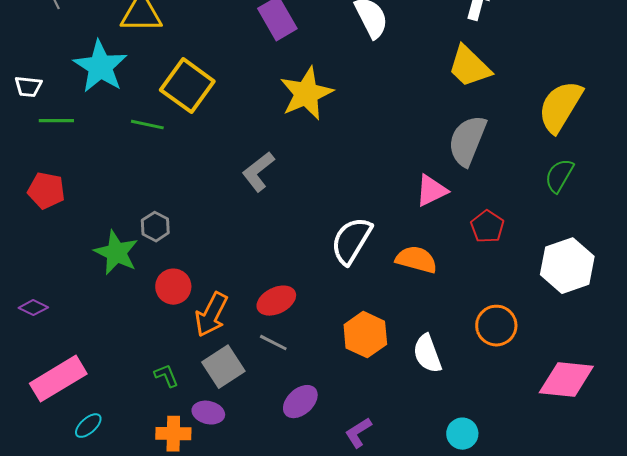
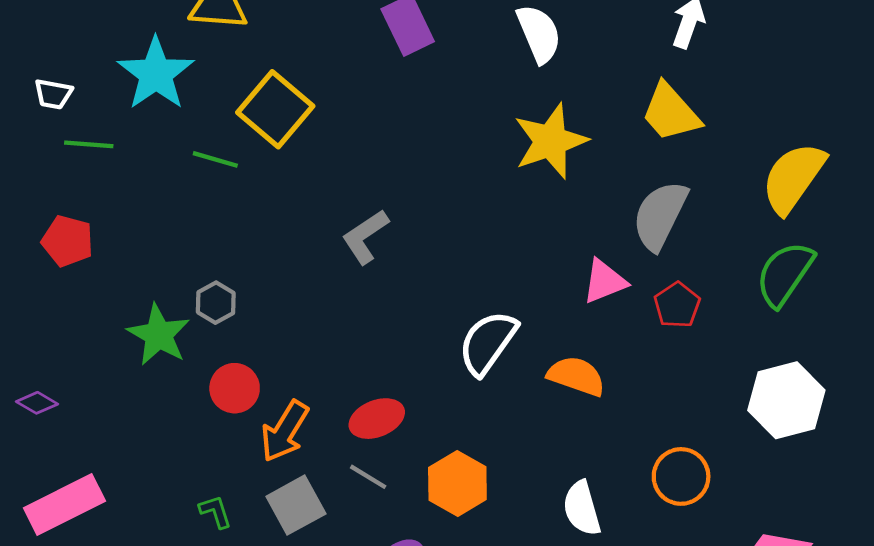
yellow star: (306, 94) -> (551, 141), moved
green semicircle: (559, 176) -> (785, 274), size x1.4
red pentagon: (487, 227) -> (677, 305), moved
orange hexagon: (365, 335) -> (457, 484), moved

